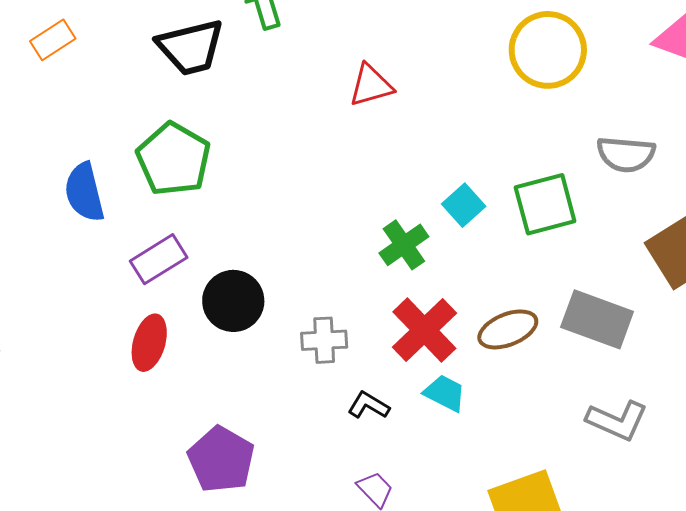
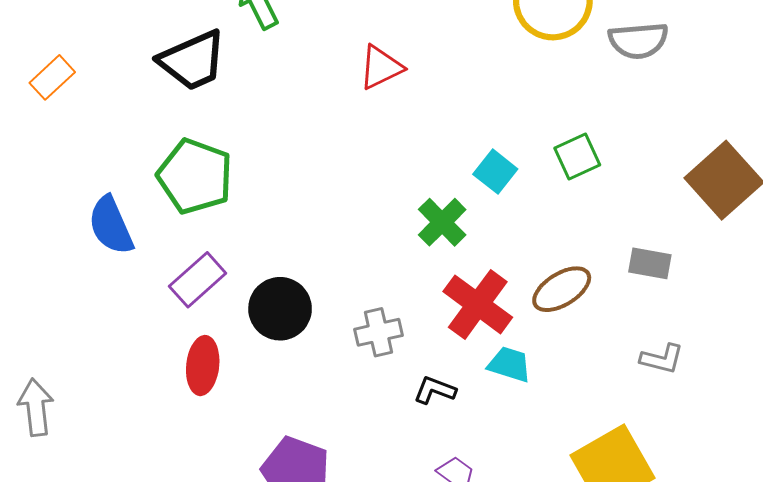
gray semicircle: (626, 154) -> (638, 41), moved
green square: (545, 204) -> (577, 156), size x0.7
gray rectangle: (597, 319) -> (650, 263), size x0.6
gray L-shape: (617, 421) -> (662, 359), moved, size x0.7

